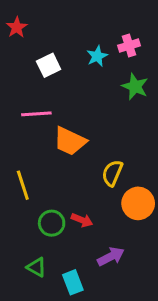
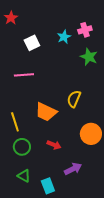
orange trapezoid: (70, 141) -> (46, 112), moved
yellow semicircle: (112, 173) -> (74, 99), moved
green circle: (52, 223) -> (22, 147), moved

